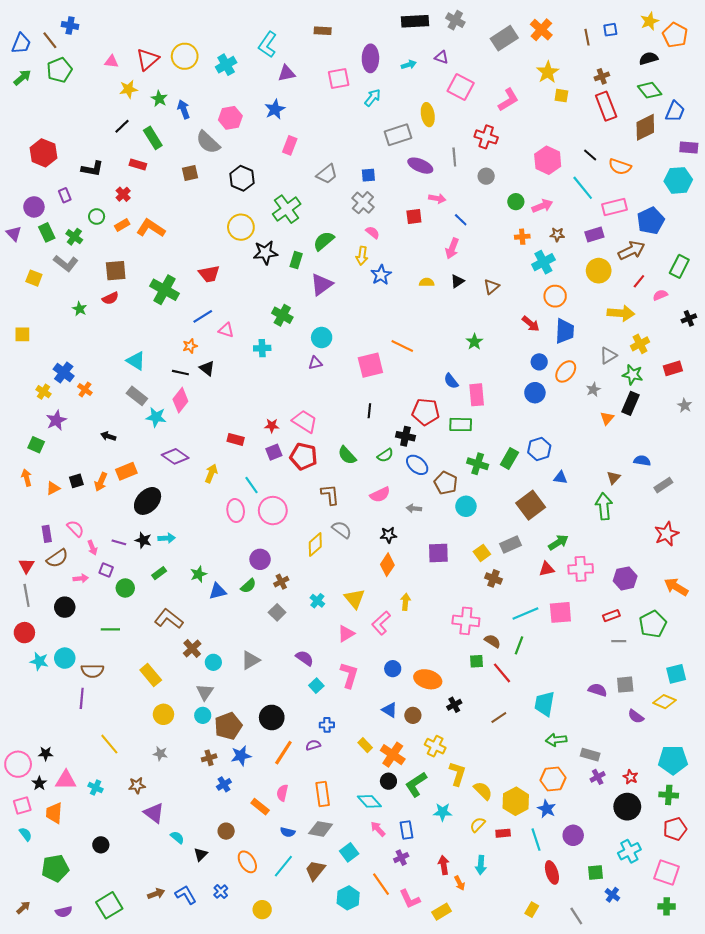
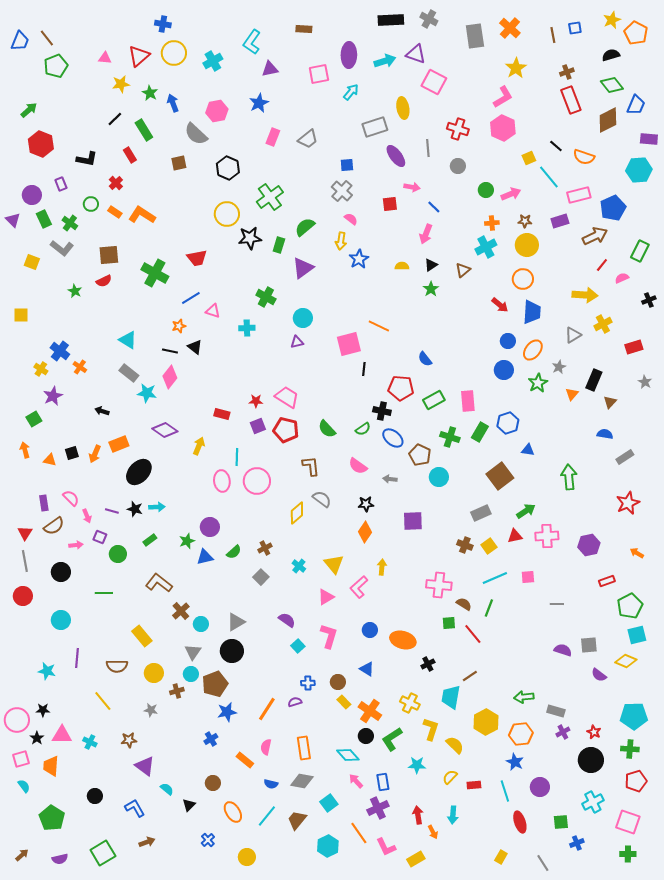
blue cross: (70, 25) -> (163, 24), moved
gray rectangle: (504, 38) -> (475, 36), turned -65
purple triangle: (442, 57) -> (416, 54), size x1.5
cyan arrow: (409, 65) -> (385, 61), size x1.5
green arrow: (22, 77) -> (29, 110), moved
yellow square: (561, 96) -> (529, 158), moved, turned -32
pink L-shape: (508, 100) -> (503, 97), moved
pink hexagon: (548, 160) -> (503, 128), moved
red rectangle: (138, 165) -> (130, 155), turned 42
purple ellipse: (420, 166) -> (396, 156), turned 30
gray trapezoid: (327, 174) -> (308, 139), moved
orange rectangle: (122, 225) -> (115, 212), turned 64
cyan cross: (543, 262) -> (486, 247), moved
yellow circle: (599, 271) -> (527, 245), moved
green star: (474, 342) -> (431, 289), moved
green star: (633, 375) -> (538, 383), moved, turned 30
pink rectangle: (477, 395) -> (468, 401), moved
black line: (369, 411) -> (364, 369), moved
green rectangle: (461, 425) -> (434, 400), turned -30
green square: (36, 445) -> (34, 419), turned 35
brown triangle: (613, 478) -> (610, 402), moved
cyan line: (252, 485) -> (237, 457), turned 36
orange triangle: (53, 488) -> (50, 460), turned 40
pink semicircle: (380, 495) -> (358, 466), turned 60
yellow square: (482, 553) -> (489, 546), moved
purple circle: (260, 559) -> (210, 527), moved
orange arrow: (676, 587) -> (637, 553), size x0.6
pink square: (560, 612) -> (528, 577), size x0.6
red rectangle: (611, 616) -> (607, 581), moved
green pentagon: (653, 624) -> (630, 606), moved
gray line: (619, 641) -> (557, 604), moved
cyan star: (39, 661) -> (47, 671), moved
brown semicircle: (92, 671) -> (117, 666), moved
cyan trapezoid: (544, 704) -> (451, 697), moved
brown circle: (413, 715) -> (338, 682), moved
black circle: (272, 717) -> (232, 651), moved
brown cross: (209, 758) -> (177, 691), moved
yellow hexagon: (516, 801) -> (486, 722), moved
purple cross: (401, 858) -> (378, 808), size x1.5
green pentagon: (55, 868) -> (52, 818), turned -30
blue L-shape: (186, 895) -> (135, 808), moved
blue cross: (612, 895) -> (577, 843), turned 32

